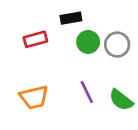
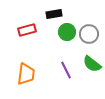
orange trapezoid: (34, 97) -> (26, 74), turned -70
green semicircle: (121, 100) -> (92, 64), moved

